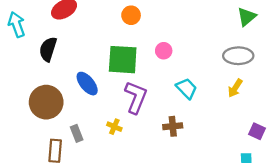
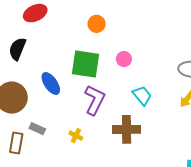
brown cross: (173, 126) -> (127, 129), size x1.5
yellow cross: (114, 127) -> (76, 136), moved
gray rectangle: (77, 133) -> (37, 129), turned -49

